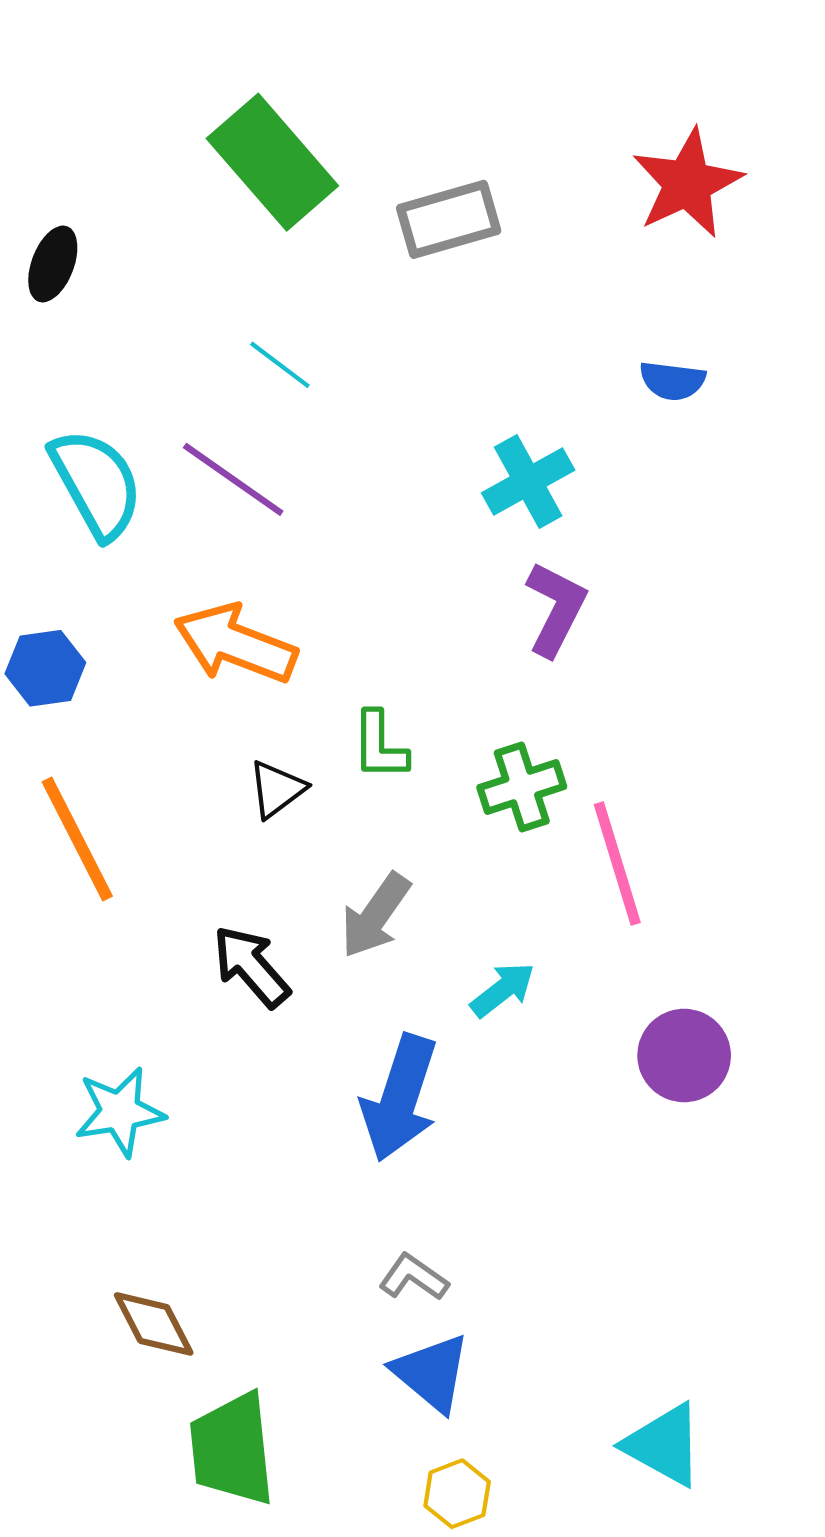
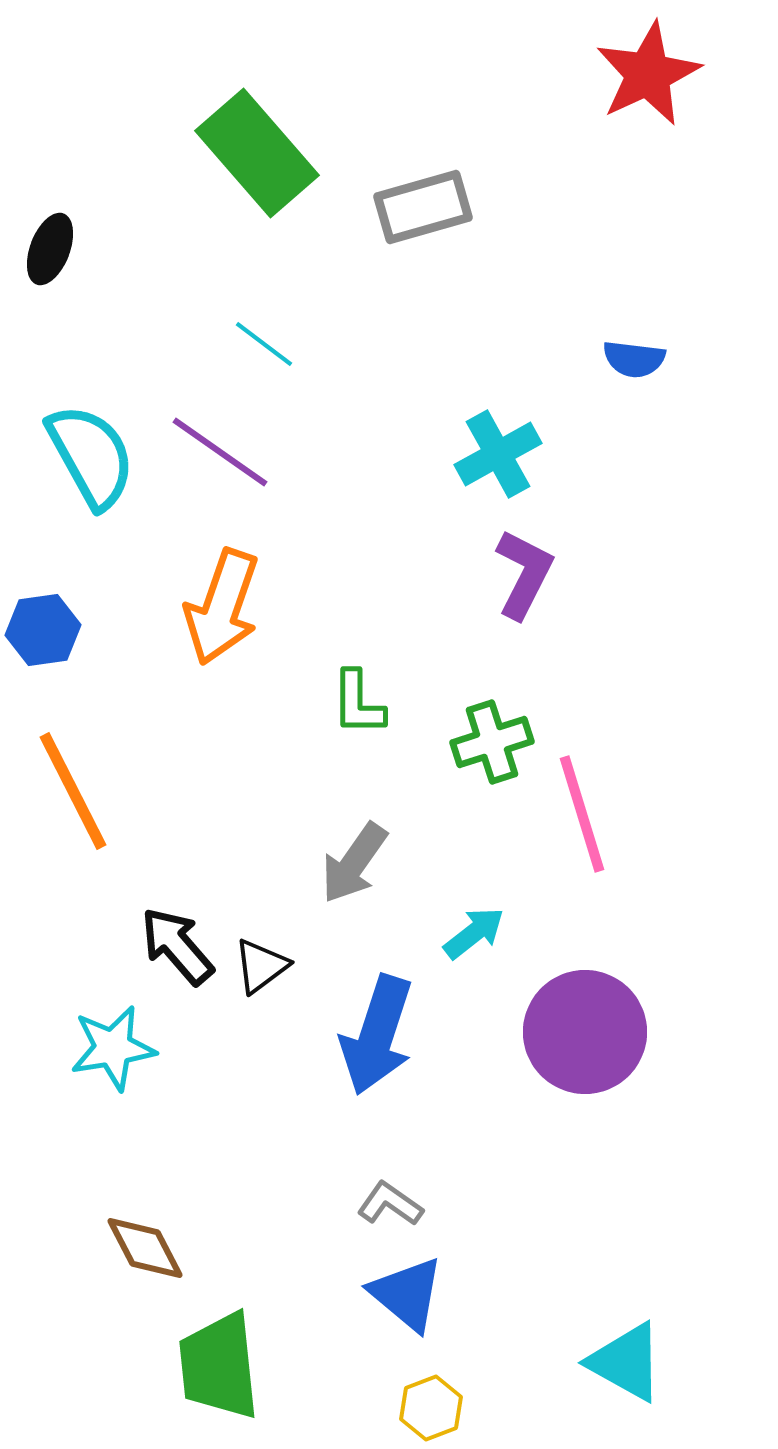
red star: (687, 183) -> (648, 74), moved
orange arrow: (235, 644) -> (222, 607), turned -92
black triangle: (277, 789) -> (261, 966), moved
black arrow: (251, 966) -> (177, 946), moved
purple circle: (684, 1056) -> (585, 1032), moved, size x1.4

